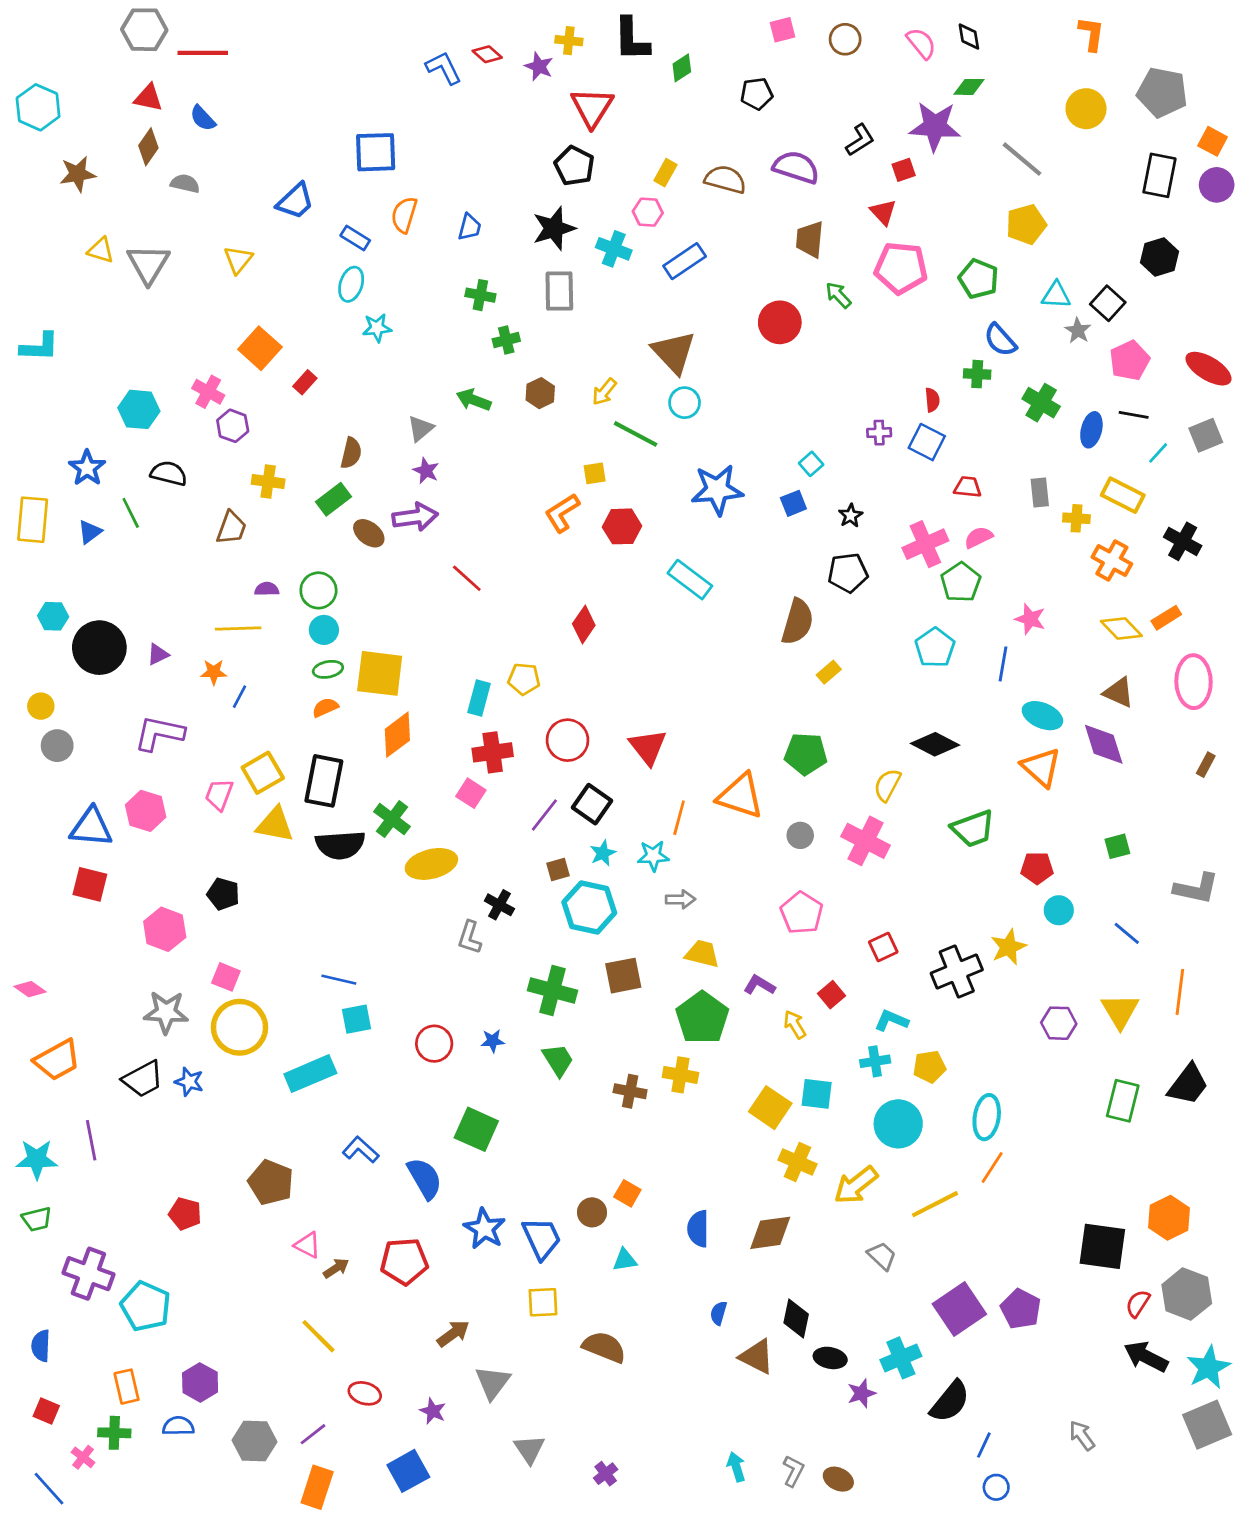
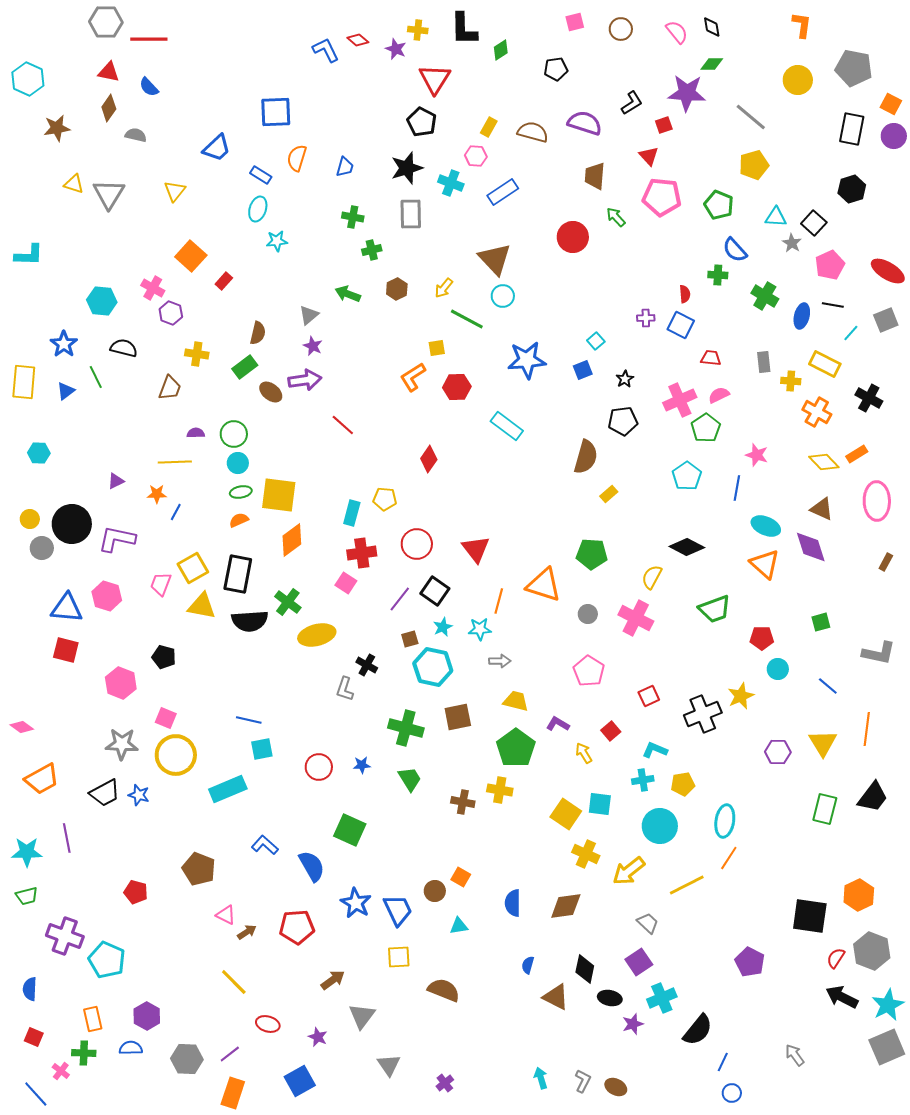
black circle: (99, 648) -> (72, 524), moved
purple square: (959, 1309) -> (639, 962), moved, size x0.7

